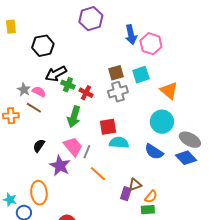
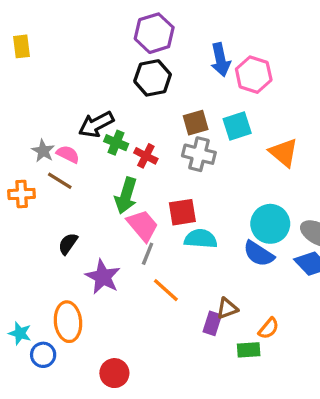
black hexagon: (43, 46) -> (153, 78), moved
gray cross: (118, 92) -> (199, 154), turned 30
cyan circle: (162, 122) -> (270, 224), moved
pink trapezoid: (73, 147) -> (143, 225), moved
orange semicircle: (151, 197) -> (269, 328), moved

